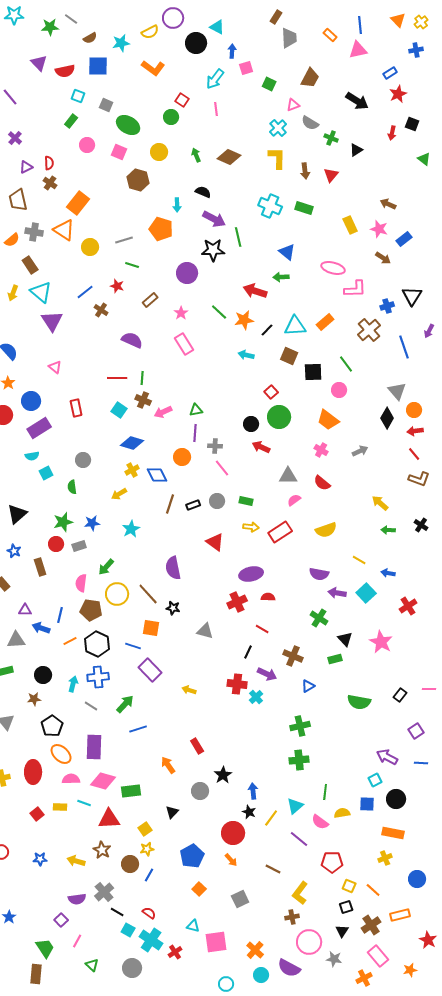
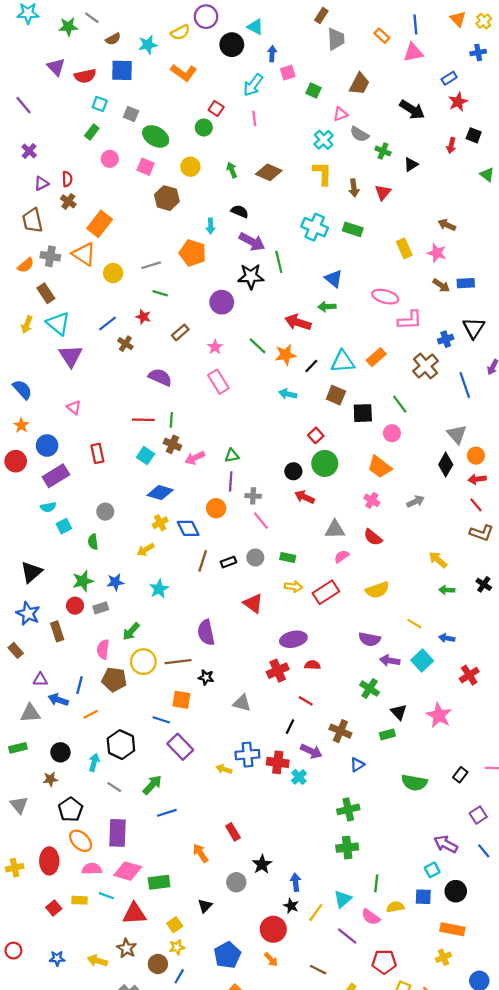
blue rectangle: (404, 239) -> (466, 283), moved, turned 35
blue star: (14, 551) -> (28, 613), size x1.5
brown line: (148, 594) -> (178, 662), turned -55
black hexagon: (97, 644) -> (121, 745), moved
blue cross: (98, 677) -> (247, 755), moved
blue line: (421, 763) -> (484, 851), turned 48

